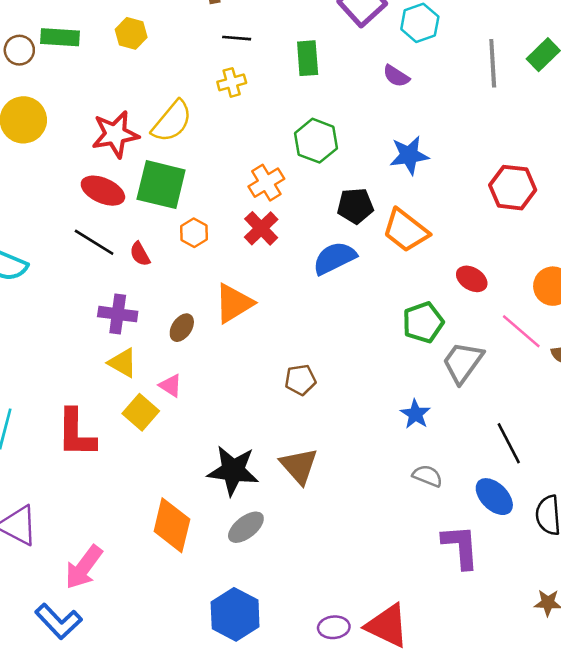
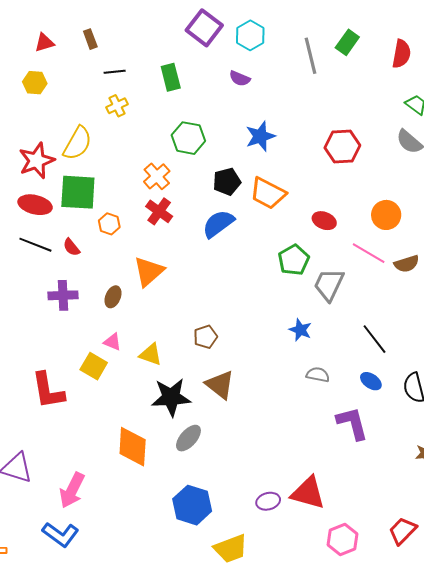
yellow triangle: (123, 363) -> (151, 354), moved
brown pentagon: (300, 380) -> (205, 337), moved
blue ellipse: (494, 497) -> (371, 381), size x0.7

